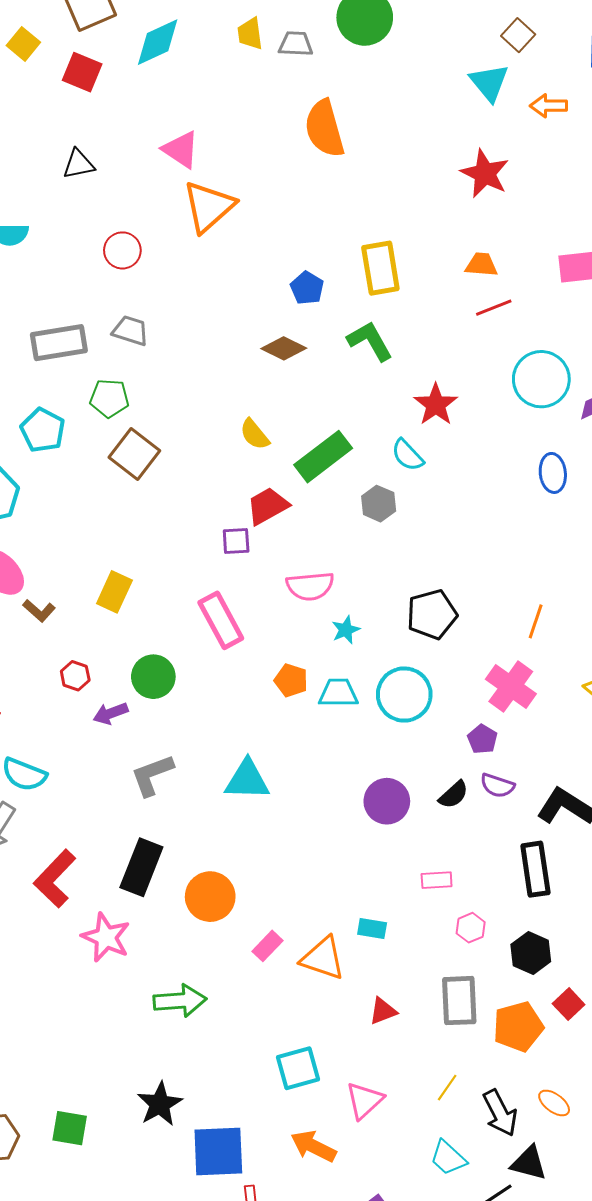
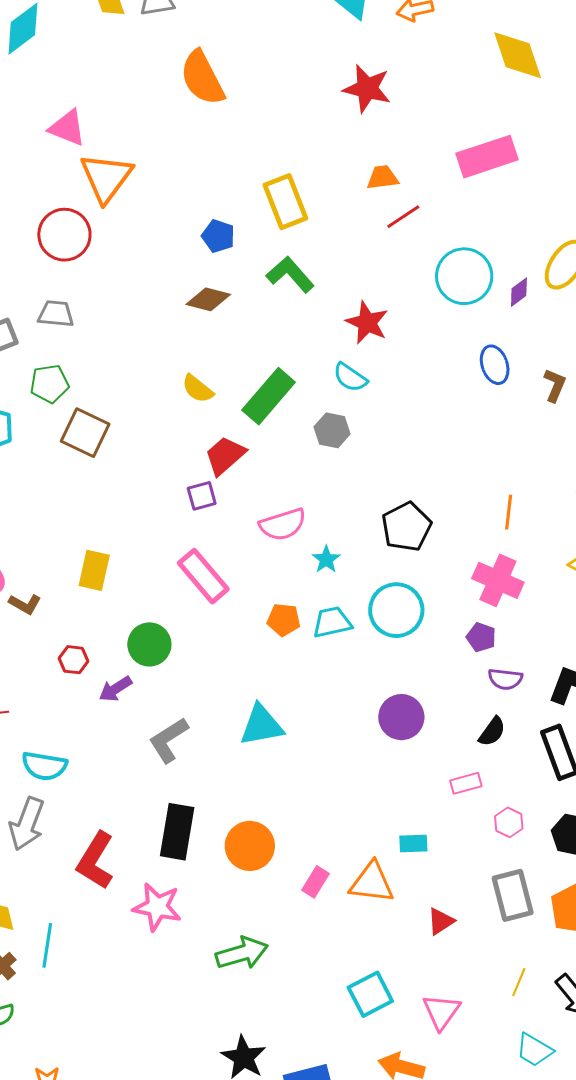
red circle: (122, 250) -> (64, 235), moved, size x1.4
black semicircle: (454, 795) -> (492, 732), moved

